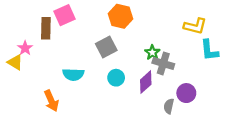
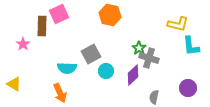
gray square: (106, 47) -> (91, 54), moved
yellow triangle: (15, 62) -> (14, 84), moved
purple circle: (186, 93) -> (188, 88), moved
orange arrow: (51, 101) -> (60, 93), moved

